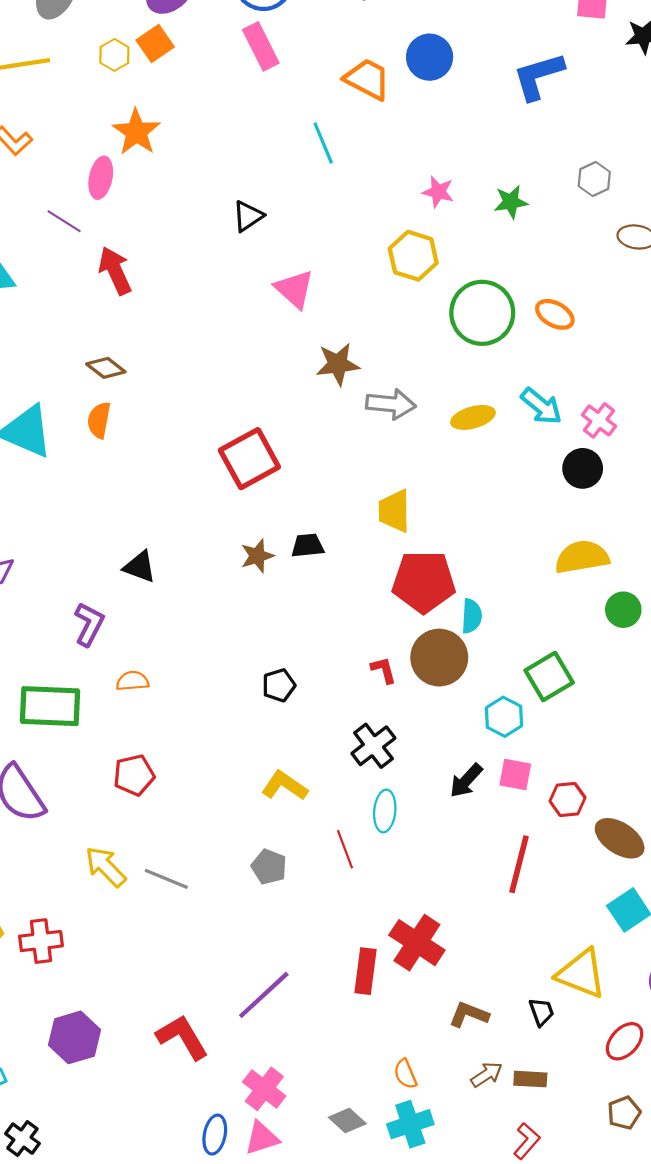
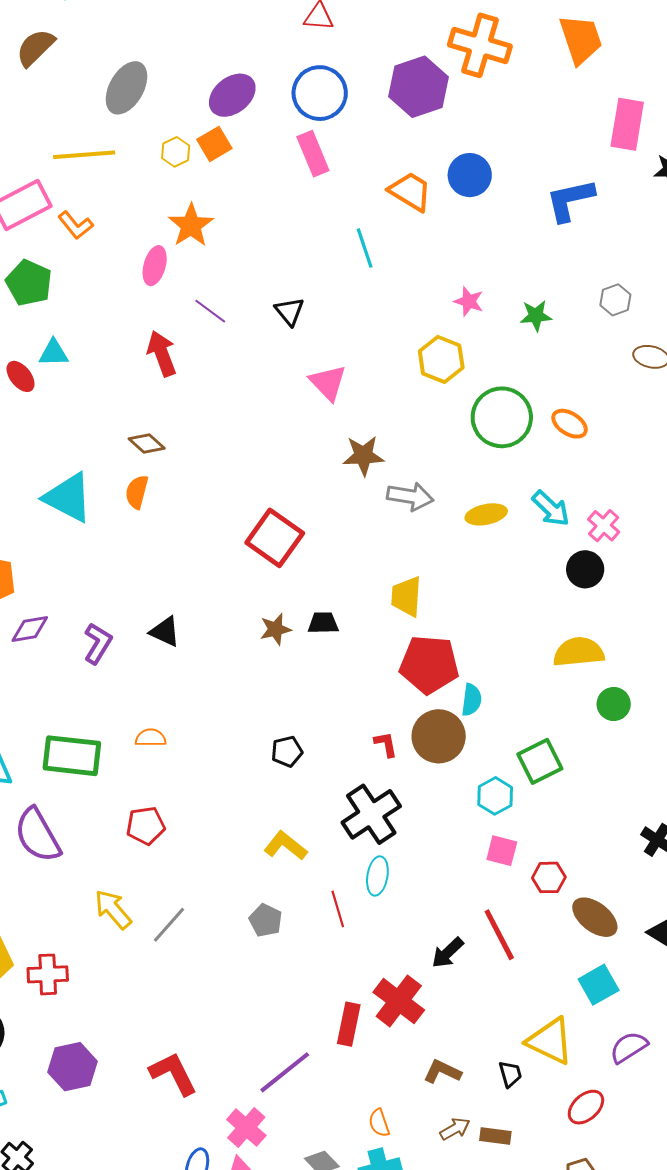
black triangle: (248, 216) -> (289, 311), turned -40
purple line: (64, 221) -> (210, 311), moved
red square: (249, 459) -> (275, 538), turned -30
purple L-shape: (89, 624) -> (98, 643), moved
black cross: (373, 746) -> (371, 814), size x1.4
black arrow: (466, 781) -> (448, 953), moved
red line: (519, 864) -> (499, 935), turned -46
gray line: (166, 879) -> (169, 925), turned -75
purple line: (264, 995) -> (285, 1072), moved

